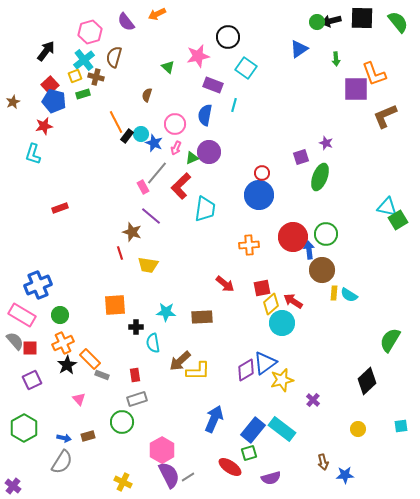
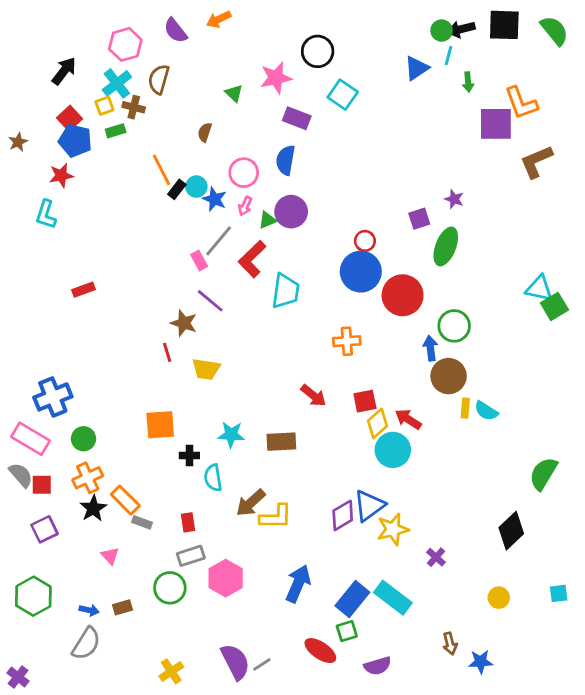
cyan line: (234, 105) -> (449, 56), moved
red circle: (293, 237) -> (403, 295), moved
pink hexagon: (162, 450) -> (226, 578), moved
yellow cross: (123, 482) -> (171, 671), turned 30

